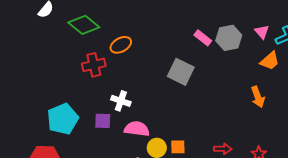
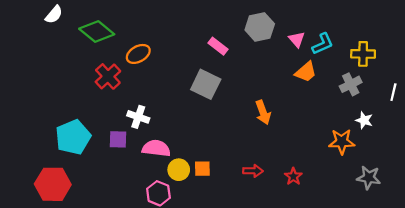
pink rectangle: (203, 38) -> (218, 46), moved
gray hexagon: (229, 38) -> (260, 27), moved
red cross: (94, 65) -> (108, 76), turned -30
orange arrow: (258, 97) -> (263, 112), moved

